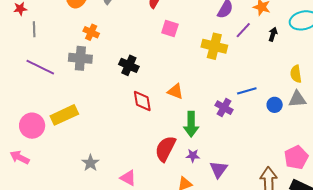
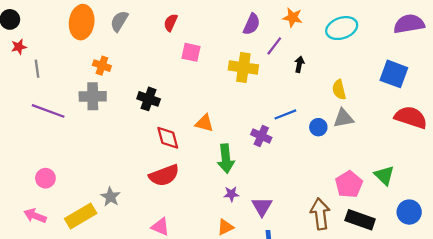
black arrow: (273, 34) -> (299, 64), moved
yellow rectangle: (64, 115) -> (81, 216), moved
pink circle: (32, 126) -> (45, 178), size x0.7
red semicircle: (165, 149) -> (164, 175), moved, turned -132
gray star: (90, 163) -> (110, 197), moved

